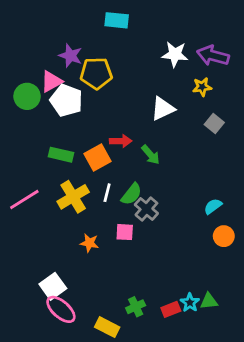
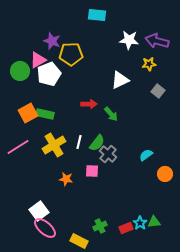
cyan rectangle: (117, 20) -> (97, 15), moved
white pentagon: (66, 100) -> (49, 74), turned 30
orange square: (98, 157) -> (28, 113), moved
cyan semicircle: (213, 206) -> (146, 155), moved

